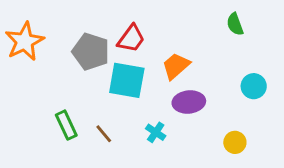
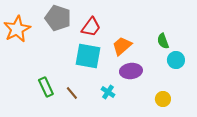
green semicircle: (235, 24) -> (163, 41), moved
gray pentagon: (91, 52) -> (58, 18), moved

